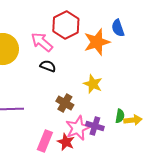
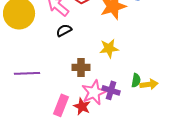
black semicircle: (48, 66) -> (64, 30), turned -49
yellow star: (93, 84) -> (109, 48), turned -30
brown cross: (65, 103) -> (81, 67), turned -30

